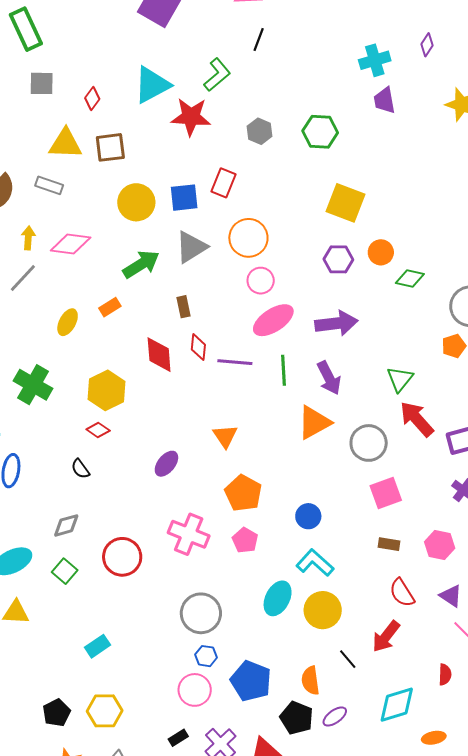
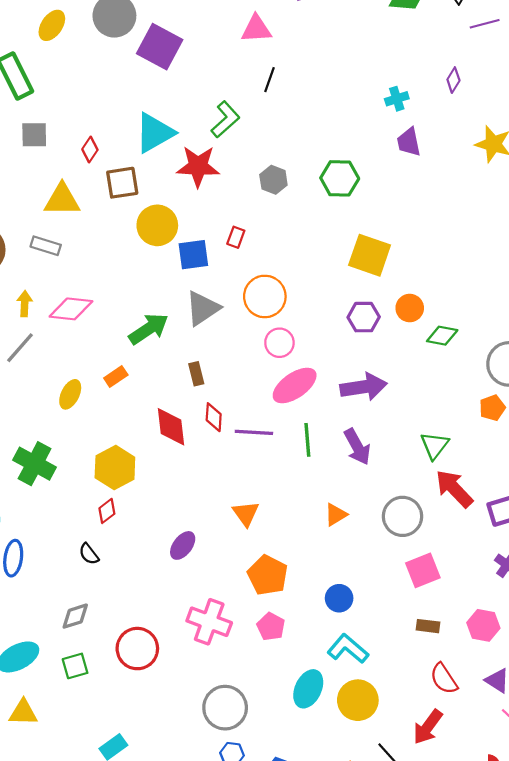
cyan cross: (375, 60) -> (397, 99), size x0.7
brown square: (110, 147) -> (122, 183), moved
red rectangle: (223, 183) -> (236, 237), size x0.7
yellow circle: (136, 202) -> (157, 225), moved
orange triangle: (314, 422) -> (336, 515), moved, size x0.6
red diamond: (98, 430) -> (107, 511), turned -70
green square: (65, 571) -> (75, 666), turned 35

